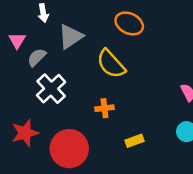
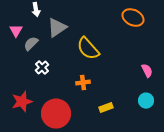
orange ellipse: (129, 23) -> (133, 18), moved
white cross: (51, 89) -> (42, 68), size x0.6

